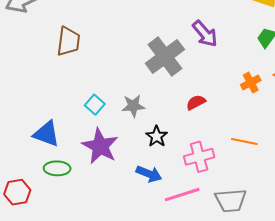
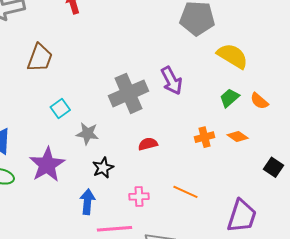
cyan square: (95, 105) -> (60, 108), moved
pink cross: (199, 157) -> (139, 196), size x0.7
blue arrow: (149, 174) -> (87, 202), turned -120

